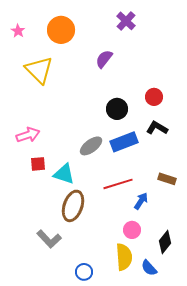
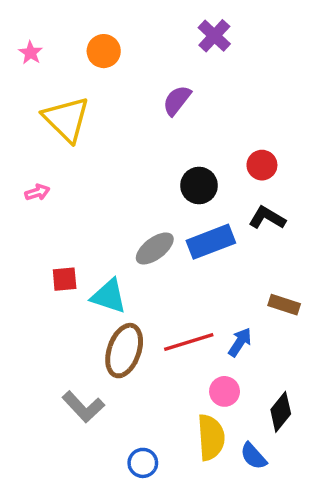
orange circle: (61, 30) -> (104, 51), size x0.7
pink arrow: (28, 135) -> (37, 192), moved, size x0.6
red line: (118, 184) -> (189, 342), moved

